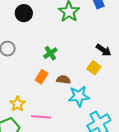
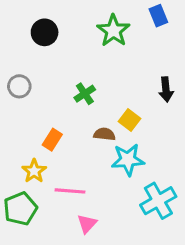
black arrow: (104, 50) -> (166, 89), turned 49
yellow square: (94, 68) -> (130, 120), moved
orange rectangle: (42, 77) -> (52, 140), moved

